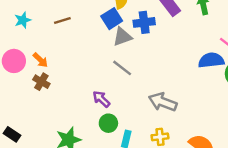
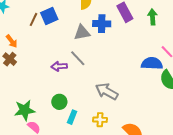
blue square: (112, 19) -> (49, 16), moved
brown line: (62, 21) -> (33, 19), moved, turned -56
purple arrow: (101, 99) -> (59, 66), moved, turned -56

